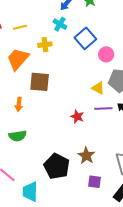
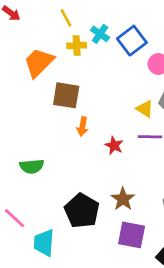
cyan cross: (60, 24) -> (100, 34), moved
yellow line: (20, 27) -> (66, 18), moved, turned 72
orange arrow: (19, 104) -> (83, 127), moved
purple square: (94, 182) -> (132, 235), size x1.5

